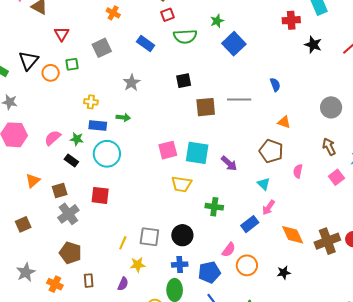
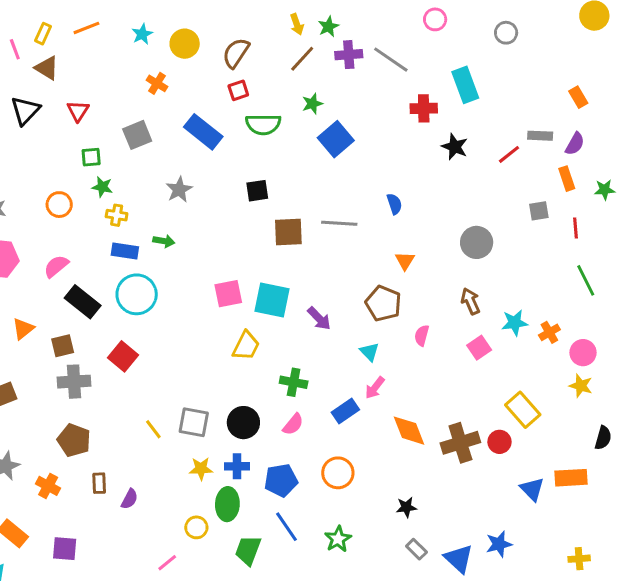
blue rectangle: (146, 43) -> (203, 132), size x1.4
black triangle: (29, 61) -> (25, 111), moved
orange circle: (51, 73) -> (59, 205), moved
orange triangle: (284, 122) -> (405, 261), turned 40
green star: (77, 139) -> (102, 187), moved
black rectangle: (71, 161) -> (83, 302), size x1.6
yellow trapezoid: (181, 184) -> (246, 346), turned -75
red square: (100, 195) -> (123, 356), turned 30
gray cross: (68, 214) -> (74, 382), turned 30
yellow line: (123, 243) -> (153, 429), turned -64
pink semicircle: (229, 250) -> (293, 424), moved
yellow star: (138, 265) -> (201, 469), moved
black star: (284, 273) -> (406, 507), moved
purple semicircle: (123, 284) -> (130, 499), moved

